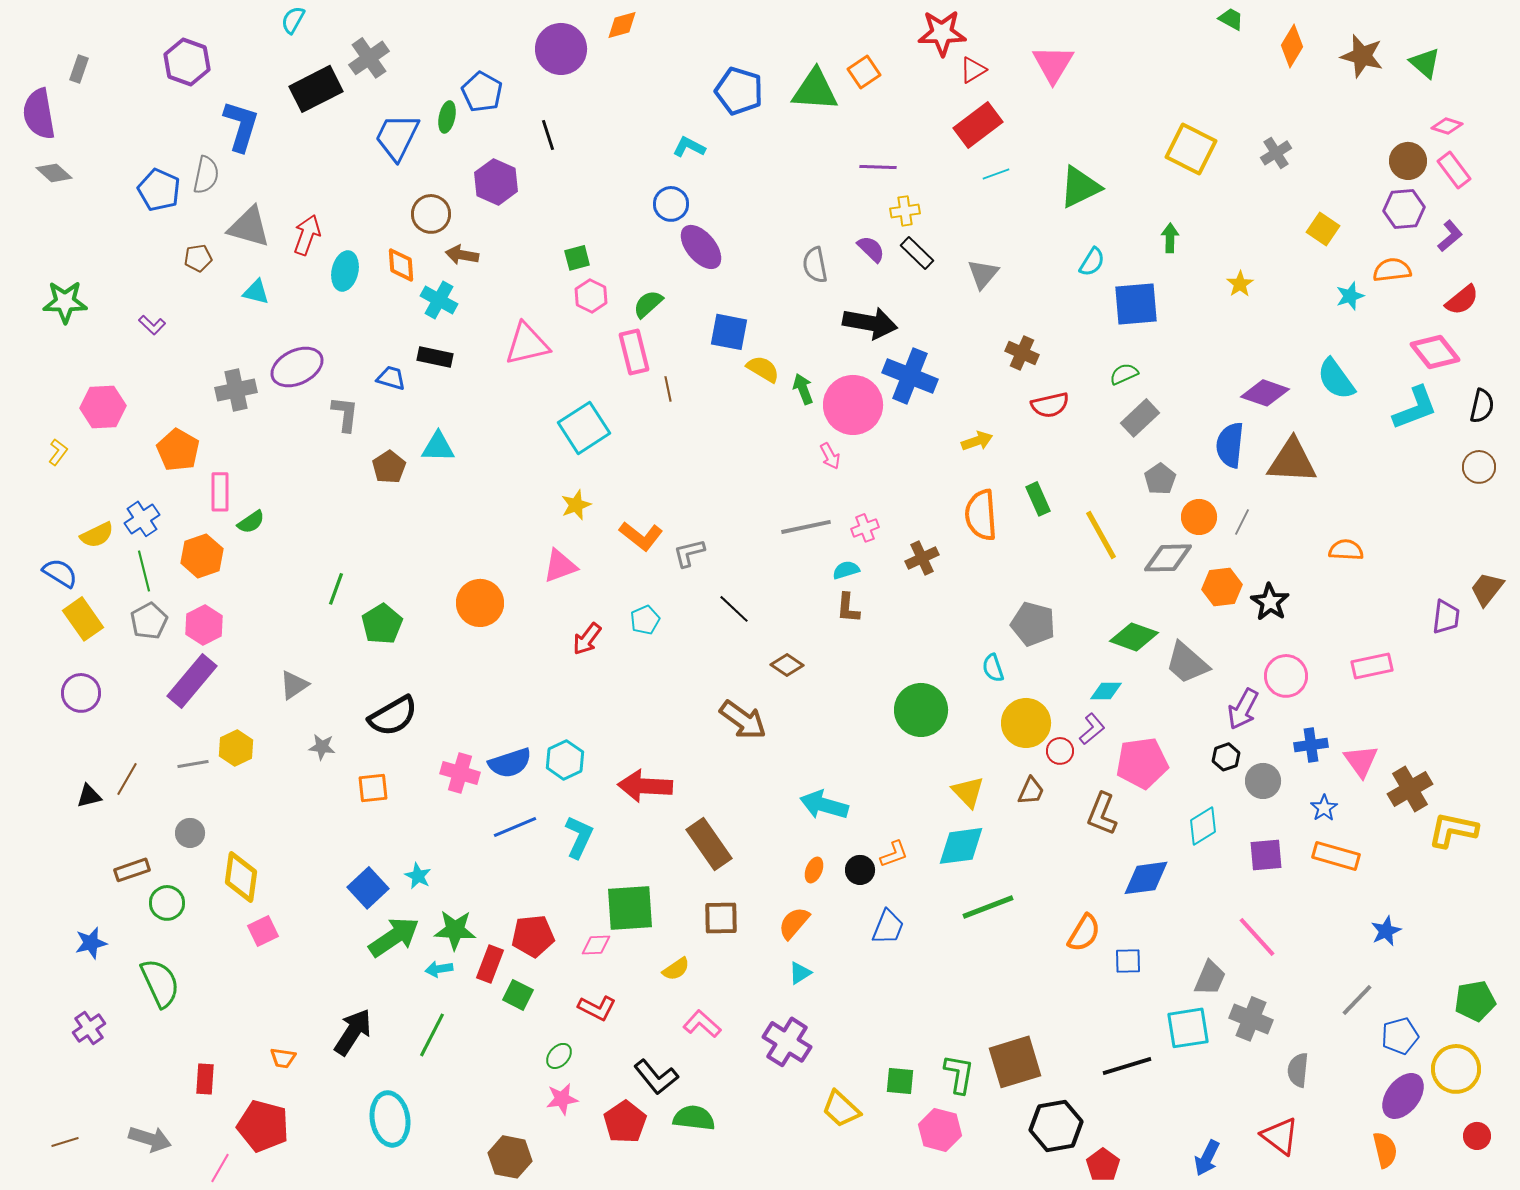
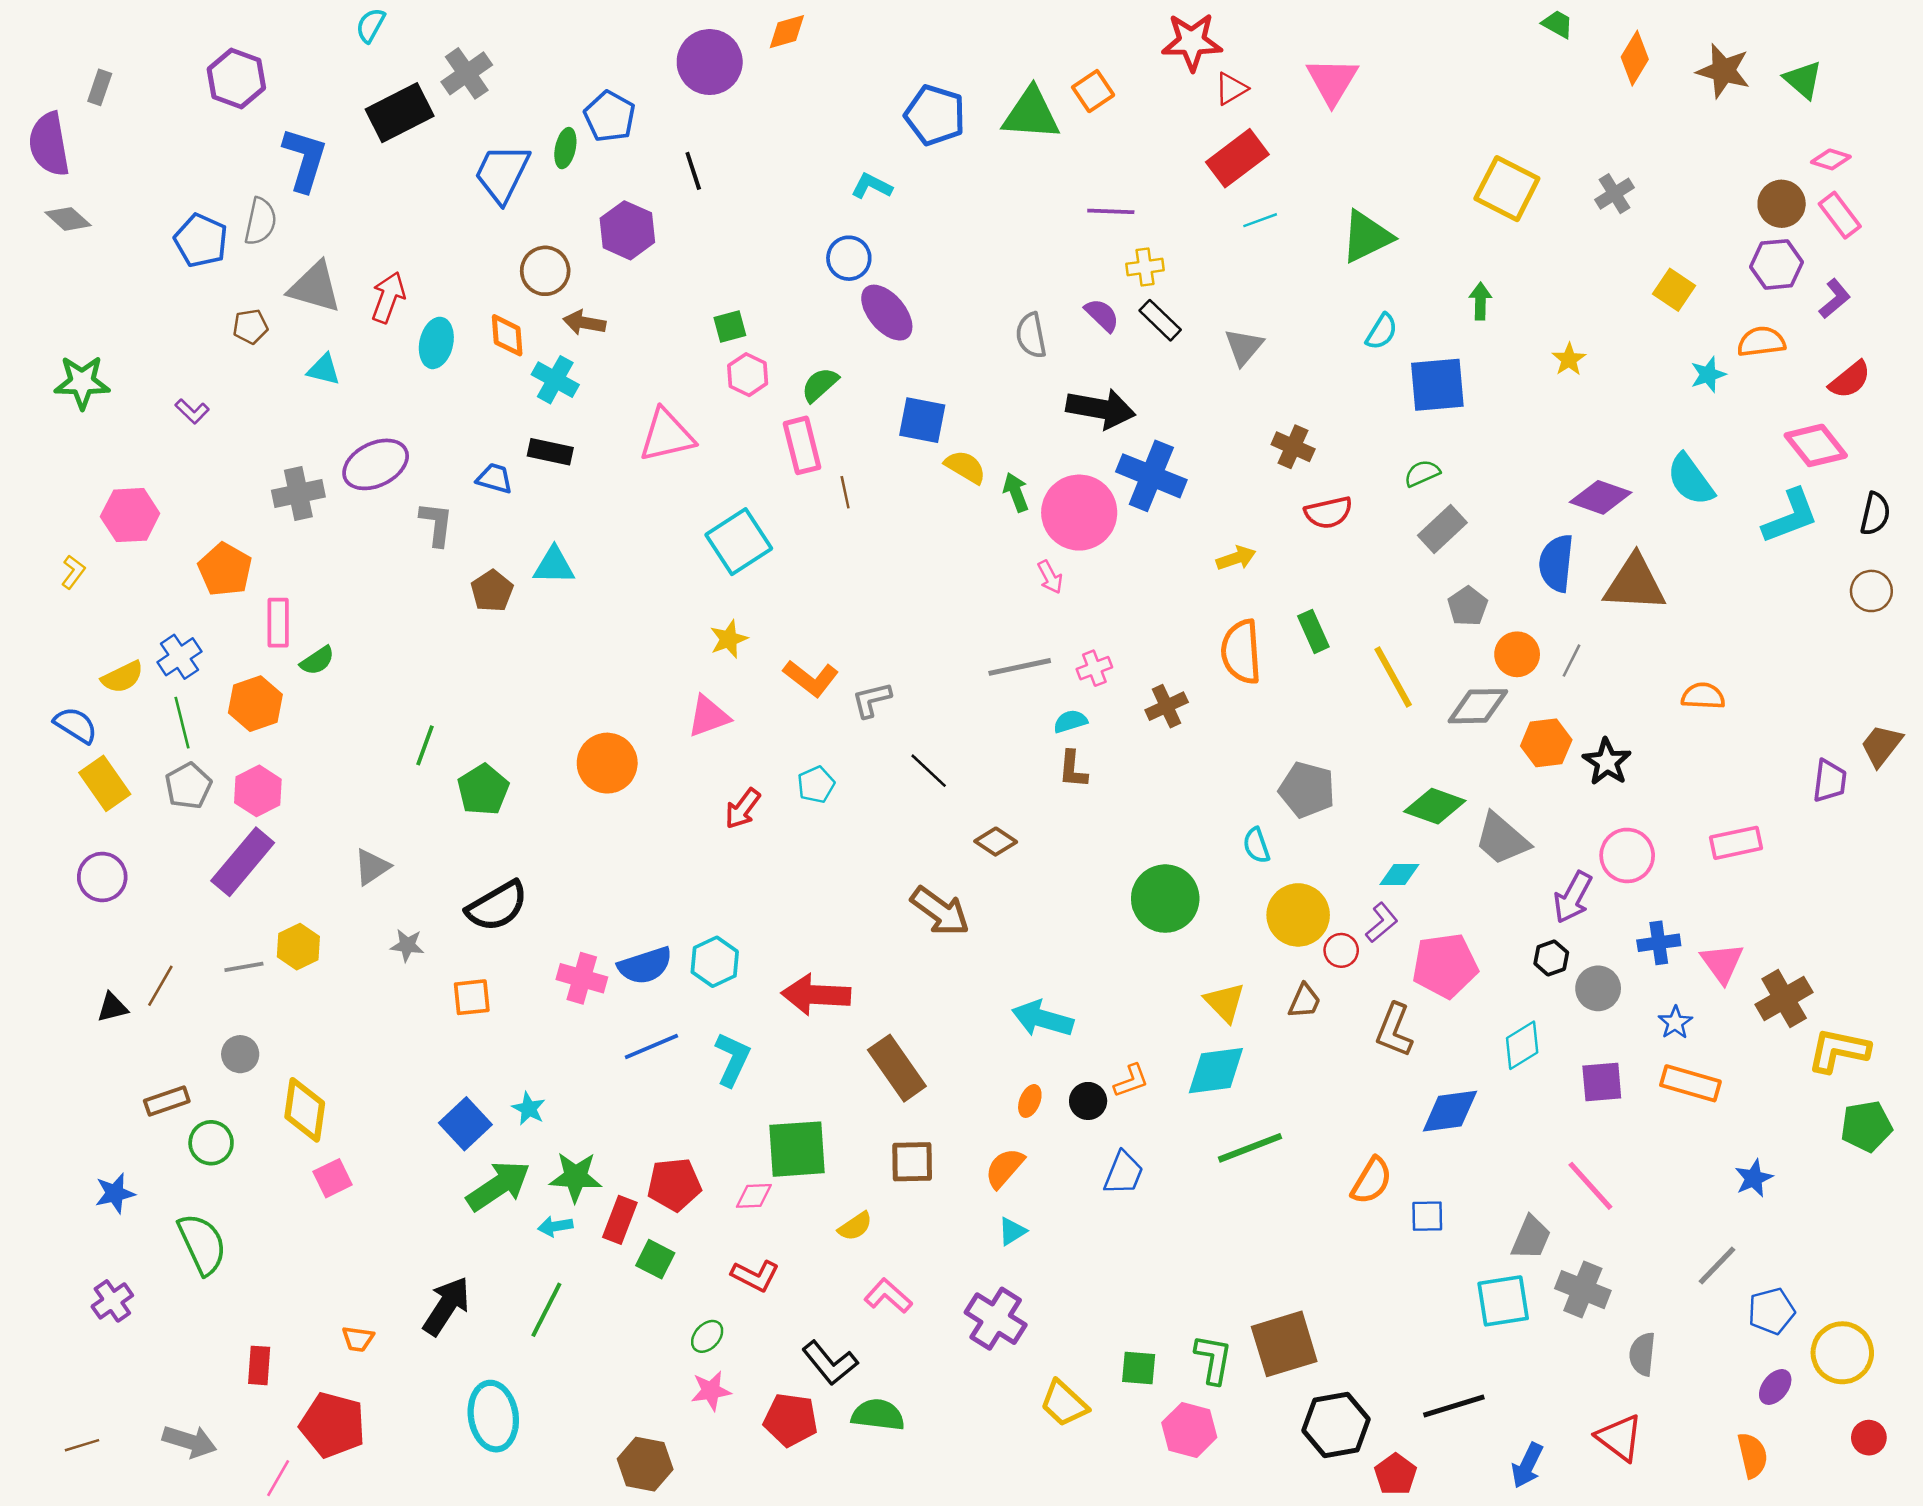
green pentagon: (1475, 1001) -> (1866, 1126), moved
black line: (1127, 1066) -> (1454, 1406), moved
purple ellipse: (1403, 1096) -> (1775, 1387), size x0.6
red pentagon: (625, 1122) -> (791, 1420), turned -30

